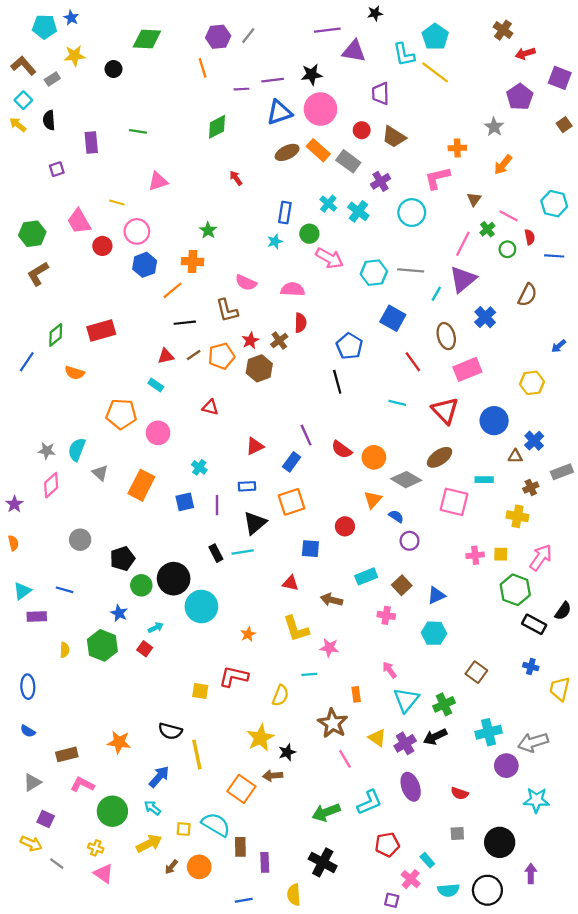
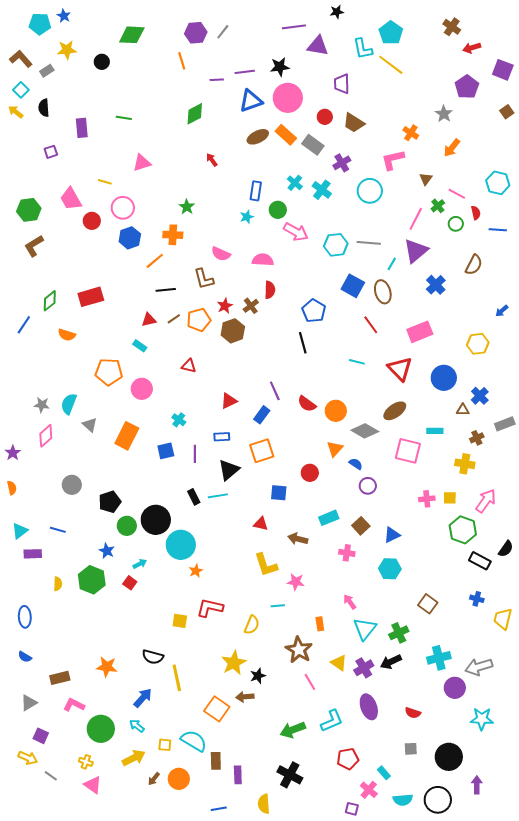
orange cross: (457, 148) -> (411, 133), turned 35
brown ellipse: (446, 336) -> (383, 292), moved
orange star: (248, 634) -> (196, 571), moved

